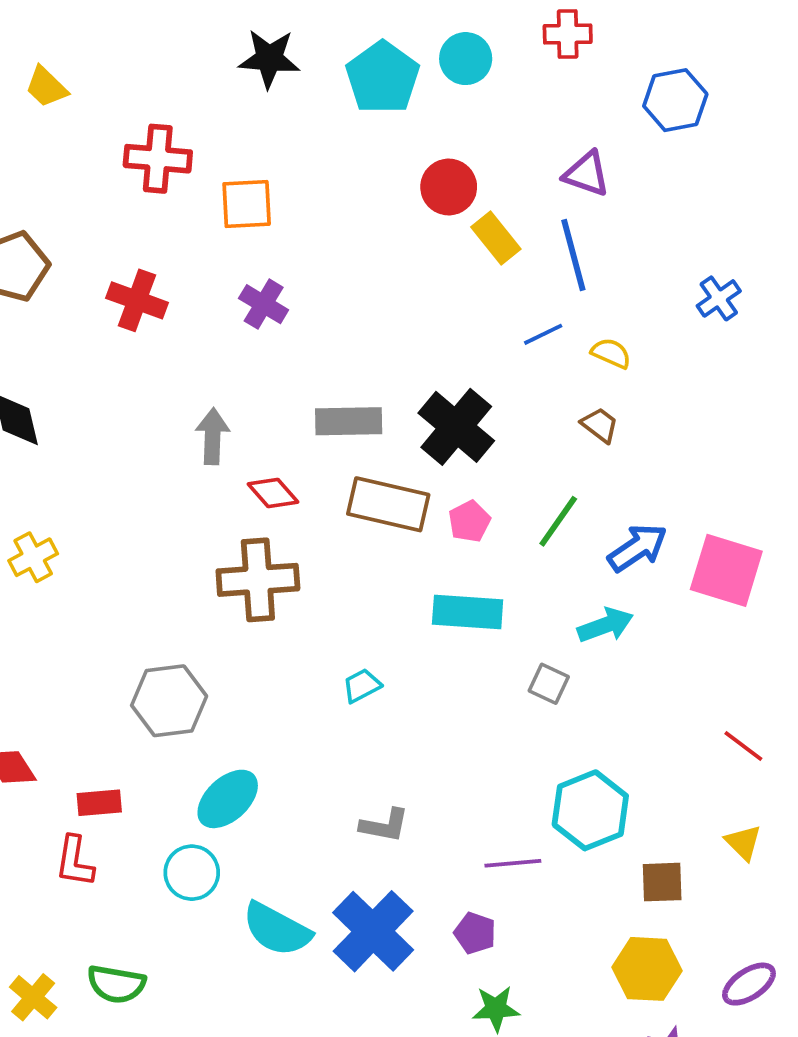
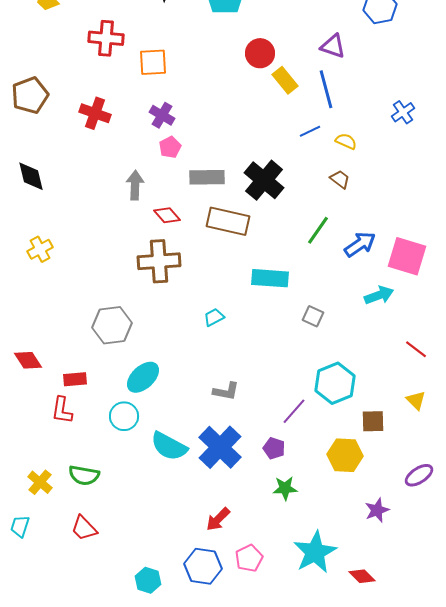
pink pentagon: (469, 521) -> (170, 147), moved
cyan arrow: (605, 625) -> (379, 295), moved
purple line: (513, 863) -> (294, 411), turned -44
yellow hexagon: (647, 969) -> (345, 455), moved

